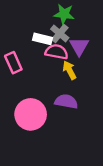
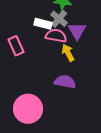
pink circle: (31, 114) -> (28, 109), moved

